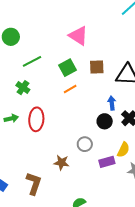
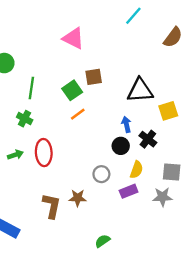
pink triangle: (78, 36) -> (73, 38), moved
green line: (32, 61) -> (31, 88), turned -48
brown square: (97, 67) -> (94, 77), moved
yellow semicircle: (123, 150) -> (137, 170), moved
brown L-shape: (34, 183) -> (52, 206), moved

